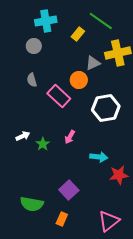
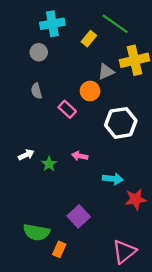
pink rectangle: (59, 96) -> (67, 109), size x0.7
pink arrow: (70, 137) -> (80, 156), turned 72
orange rectangle: (62, 219) -> (59, 249), moved

